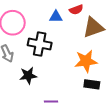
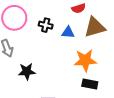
blue triangle: (56, 17) -> (68, 32), moved
black cross: (40, 44) -> (46, 25), moved, size x0.6

